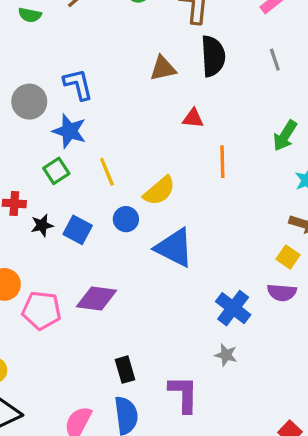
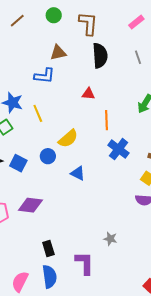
brown triangle: (163, 68) -> (58, 53), moved
blue L-shape: (78, 84) -> (44, 76), moved, turned 110
yellow line: (107, 172) -> (38, 113), moved
blue triangle: (174, 248) -> (78, 173), size x0.6
blue cross: (233, 308) -> (119, 149), moved

